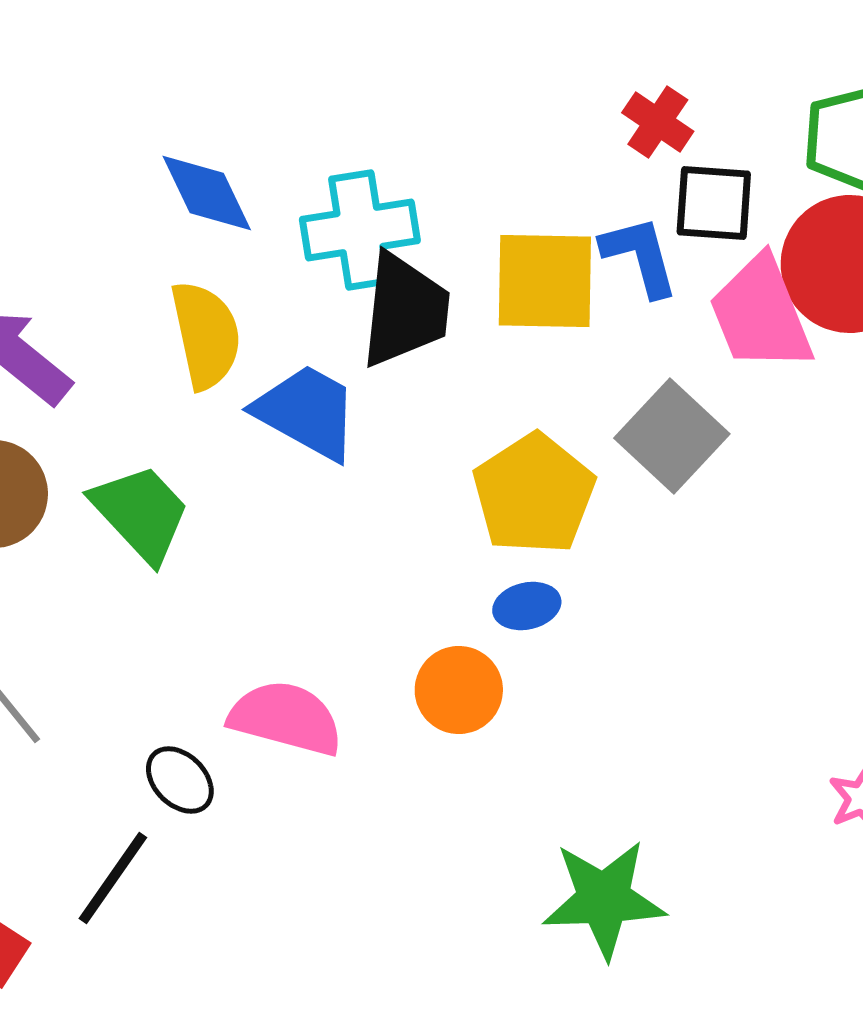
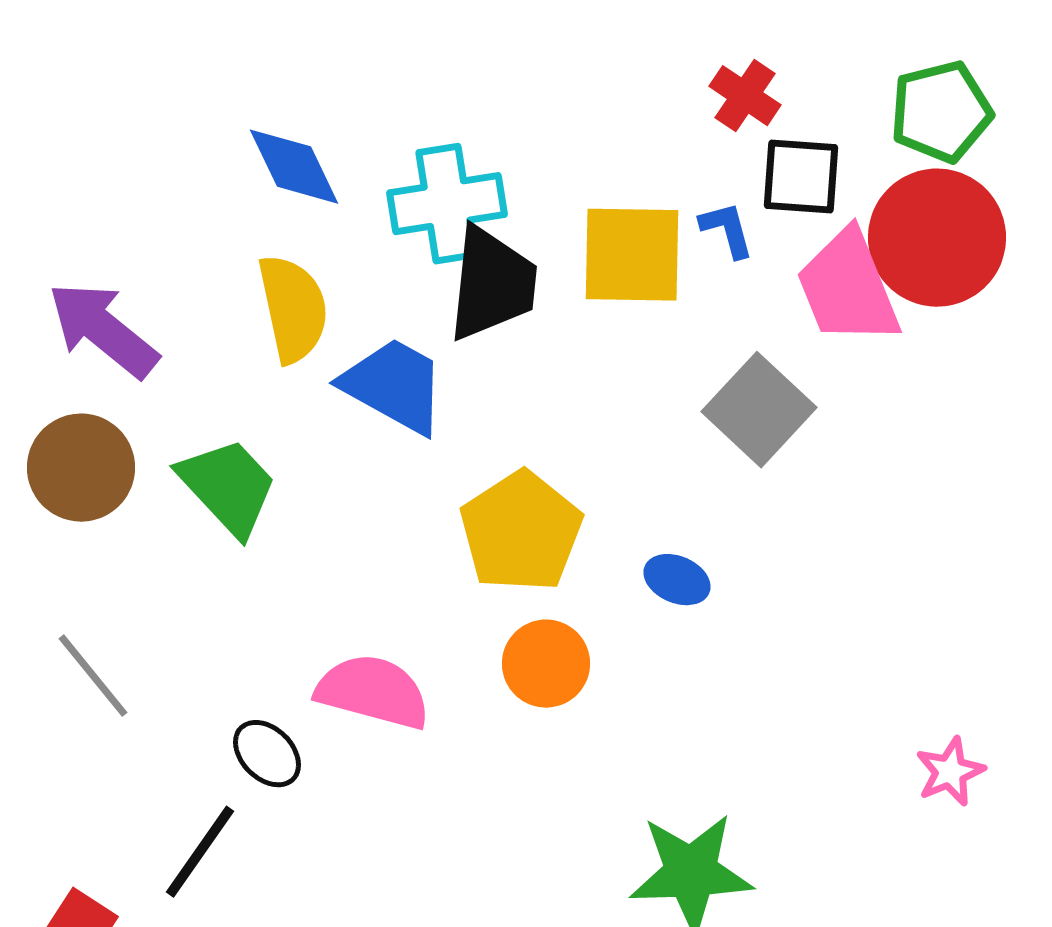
blue L-shape: (640, 256) -> (727, 230), size x0.7
yellow pentagon: (534, 494) -> (521, 532), moved
blue ellipse: (527, 606) -> (677, 580), moved, turned 36

